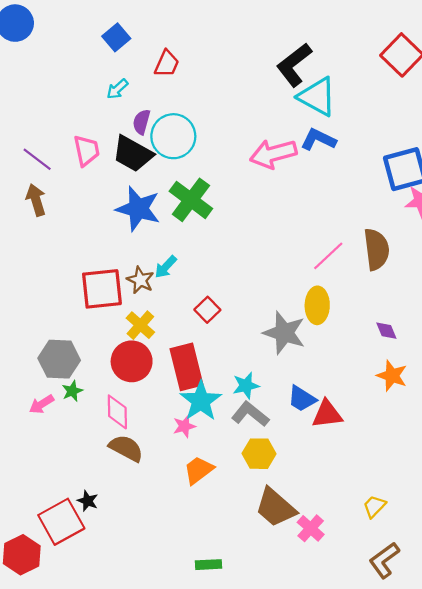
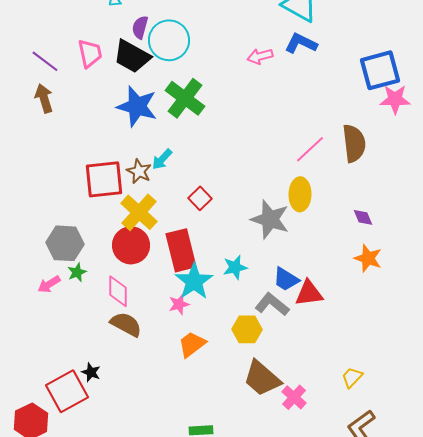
pink arrow: (273, 154) -> (260, 56), size x0.6
yellow cross: (140, 325) -> (139, 212), size x1.4
gray L-shape: (250, 414) -> (272, 304), moved

